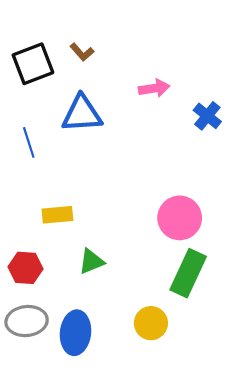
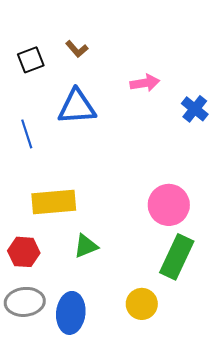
black square: (33, 64) -> (31, 60), size x0.7
yellow rectangle: (57, 215) -> (54, 202), size x1.5

